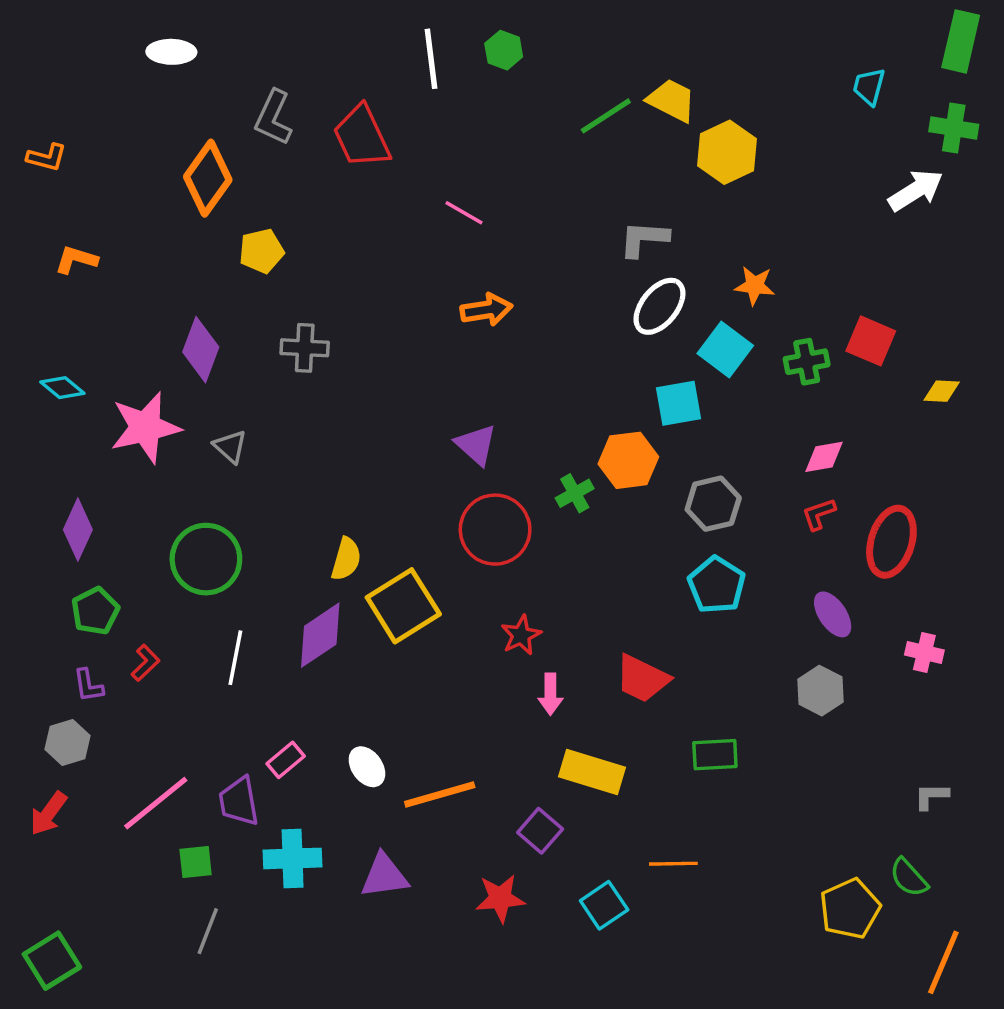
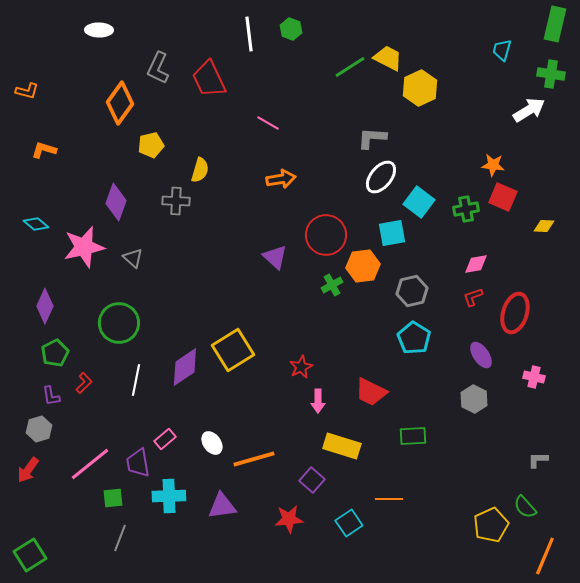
orange star: (755, 286) -> (493, 165), moved
red circle: (495, 530) -> (326, 235), moved
yellow semicircle: (346, 559) -> (200, 170), moved

